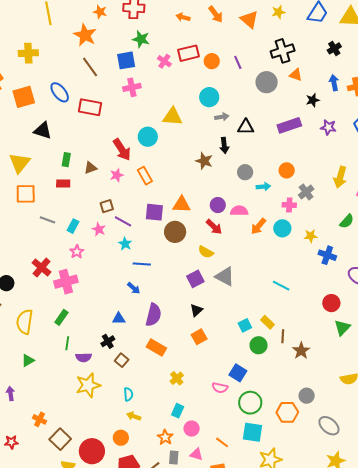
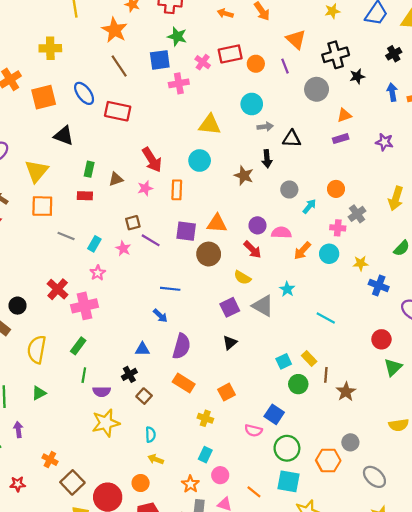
orange triangle: (249, 20) -> (296, 39), moved
orange triangle: (296, 75) -> (344, 115), moved, turned -40
pink cross: (132, 87) -> (179, 83), moved
black star: (313, 100) -> (357, 76), moved
purple rectangle: (289, 125) -> (341, 139), size x0.6
cyan circle: (148, 137) -> (200, 161), moved
orange rectangle: (145, 176) -> (177, 190), turned 30
cyan arrow: (263, 187) -> (309, 206), turned -48
cyan star: (125, 244) -> (287, 289), moved
orange square: (199, 337) -> (227, 392), moved
yellow cross: (177, 378) -> (205, 418), turned -32

